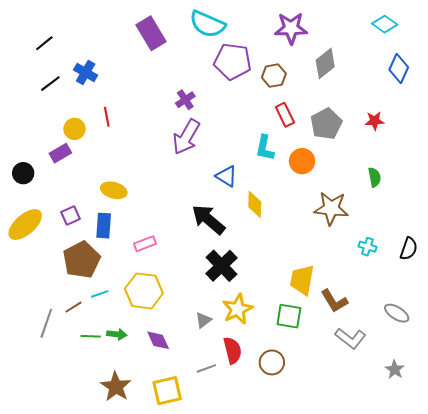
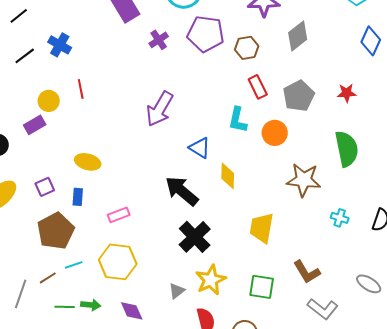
purple cross: (185, 100) -> (159, 40), moved
green semicircle: (375, 177) -> (347, 149), size x1.8
blue rectangle: (104, 226) -> (78, 197), size x0.7
yellow trapezoid: (302, 280) -> (262, 228), moved

